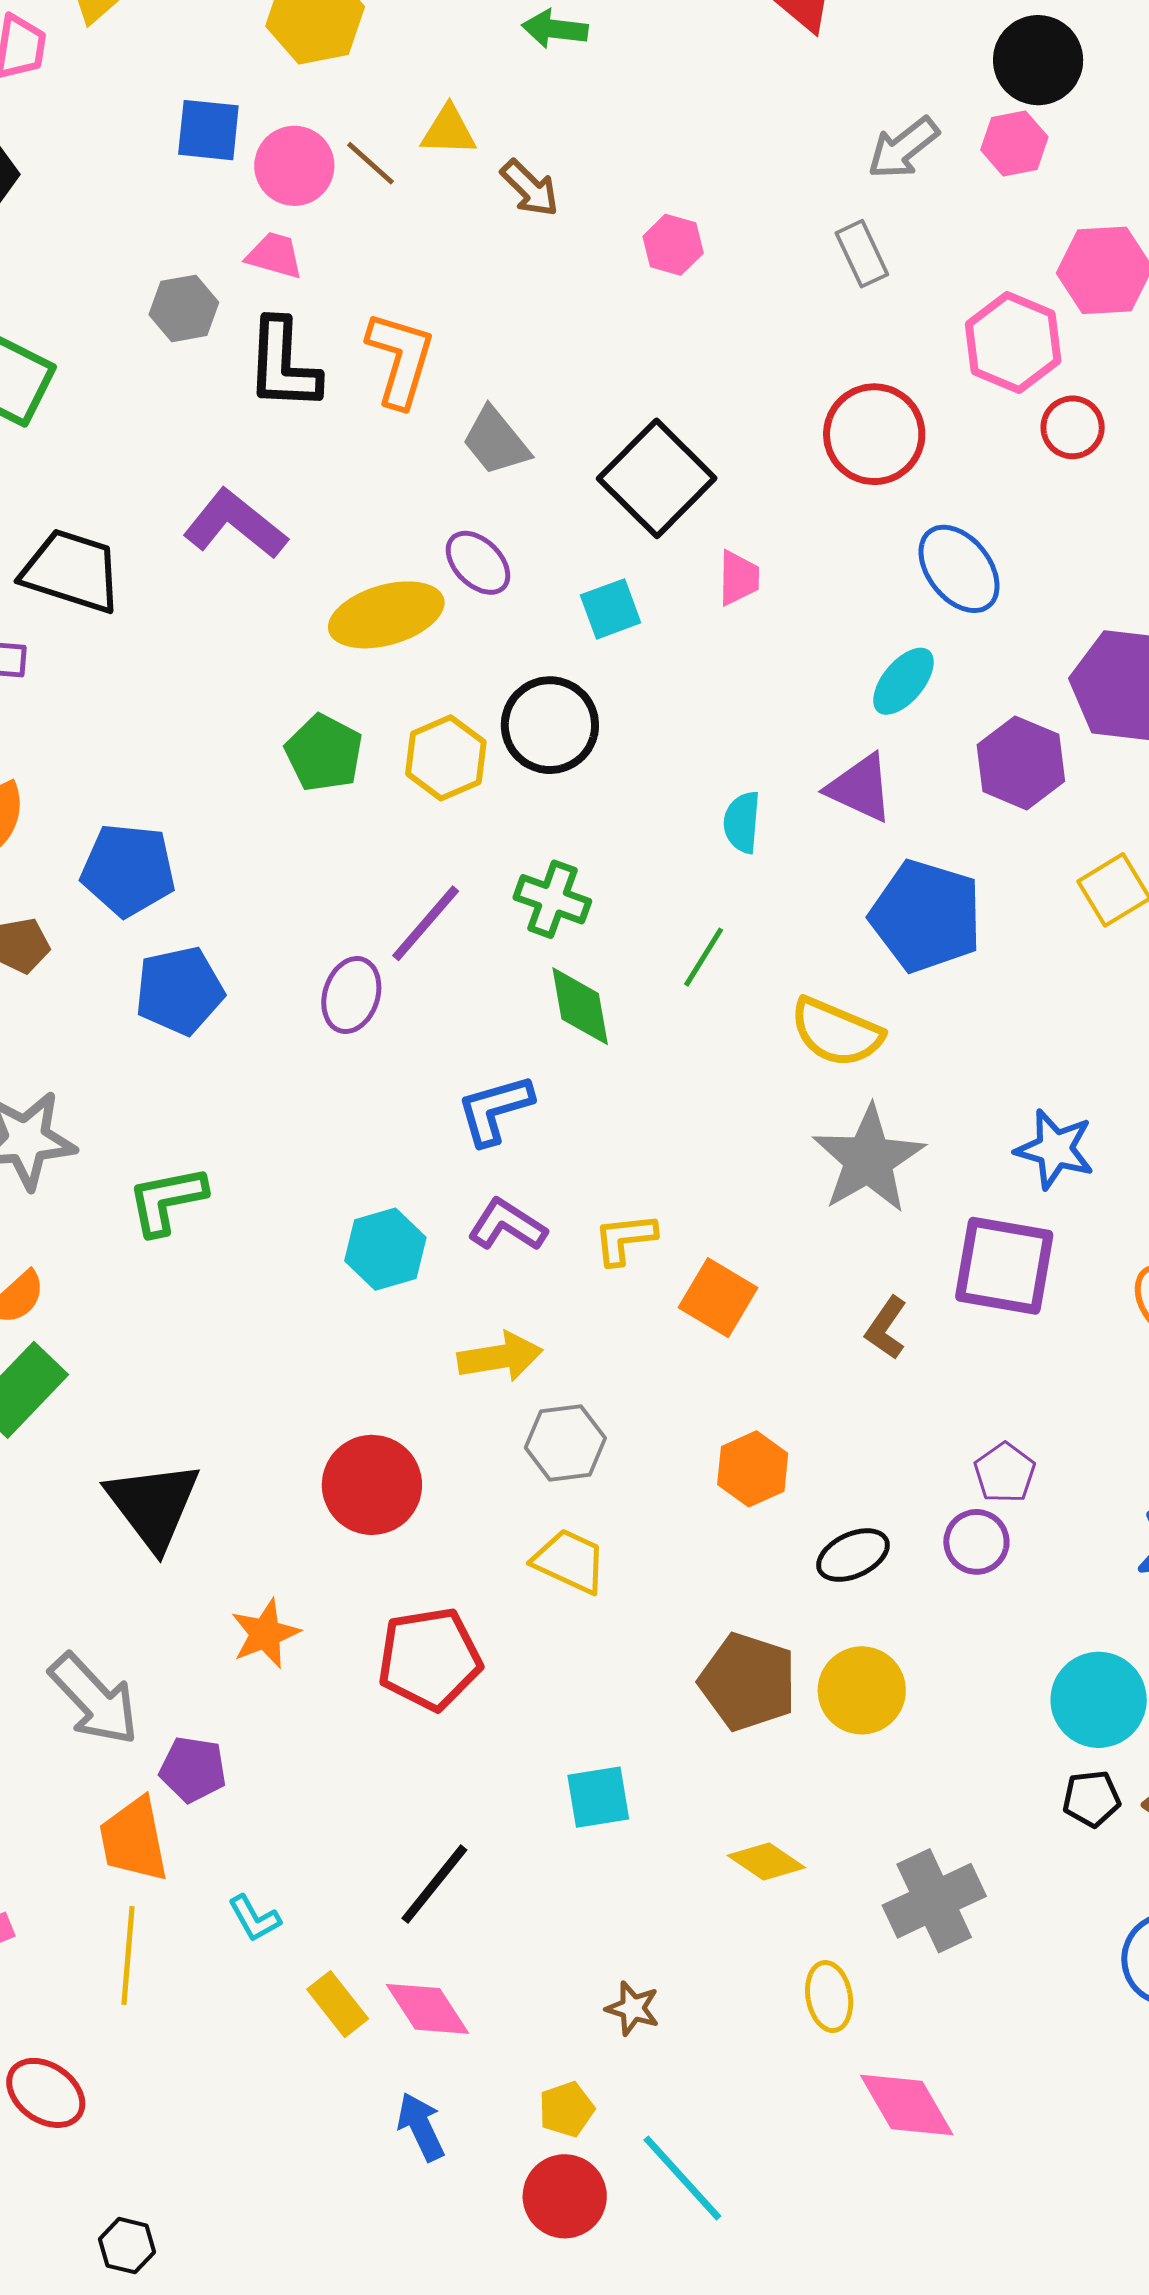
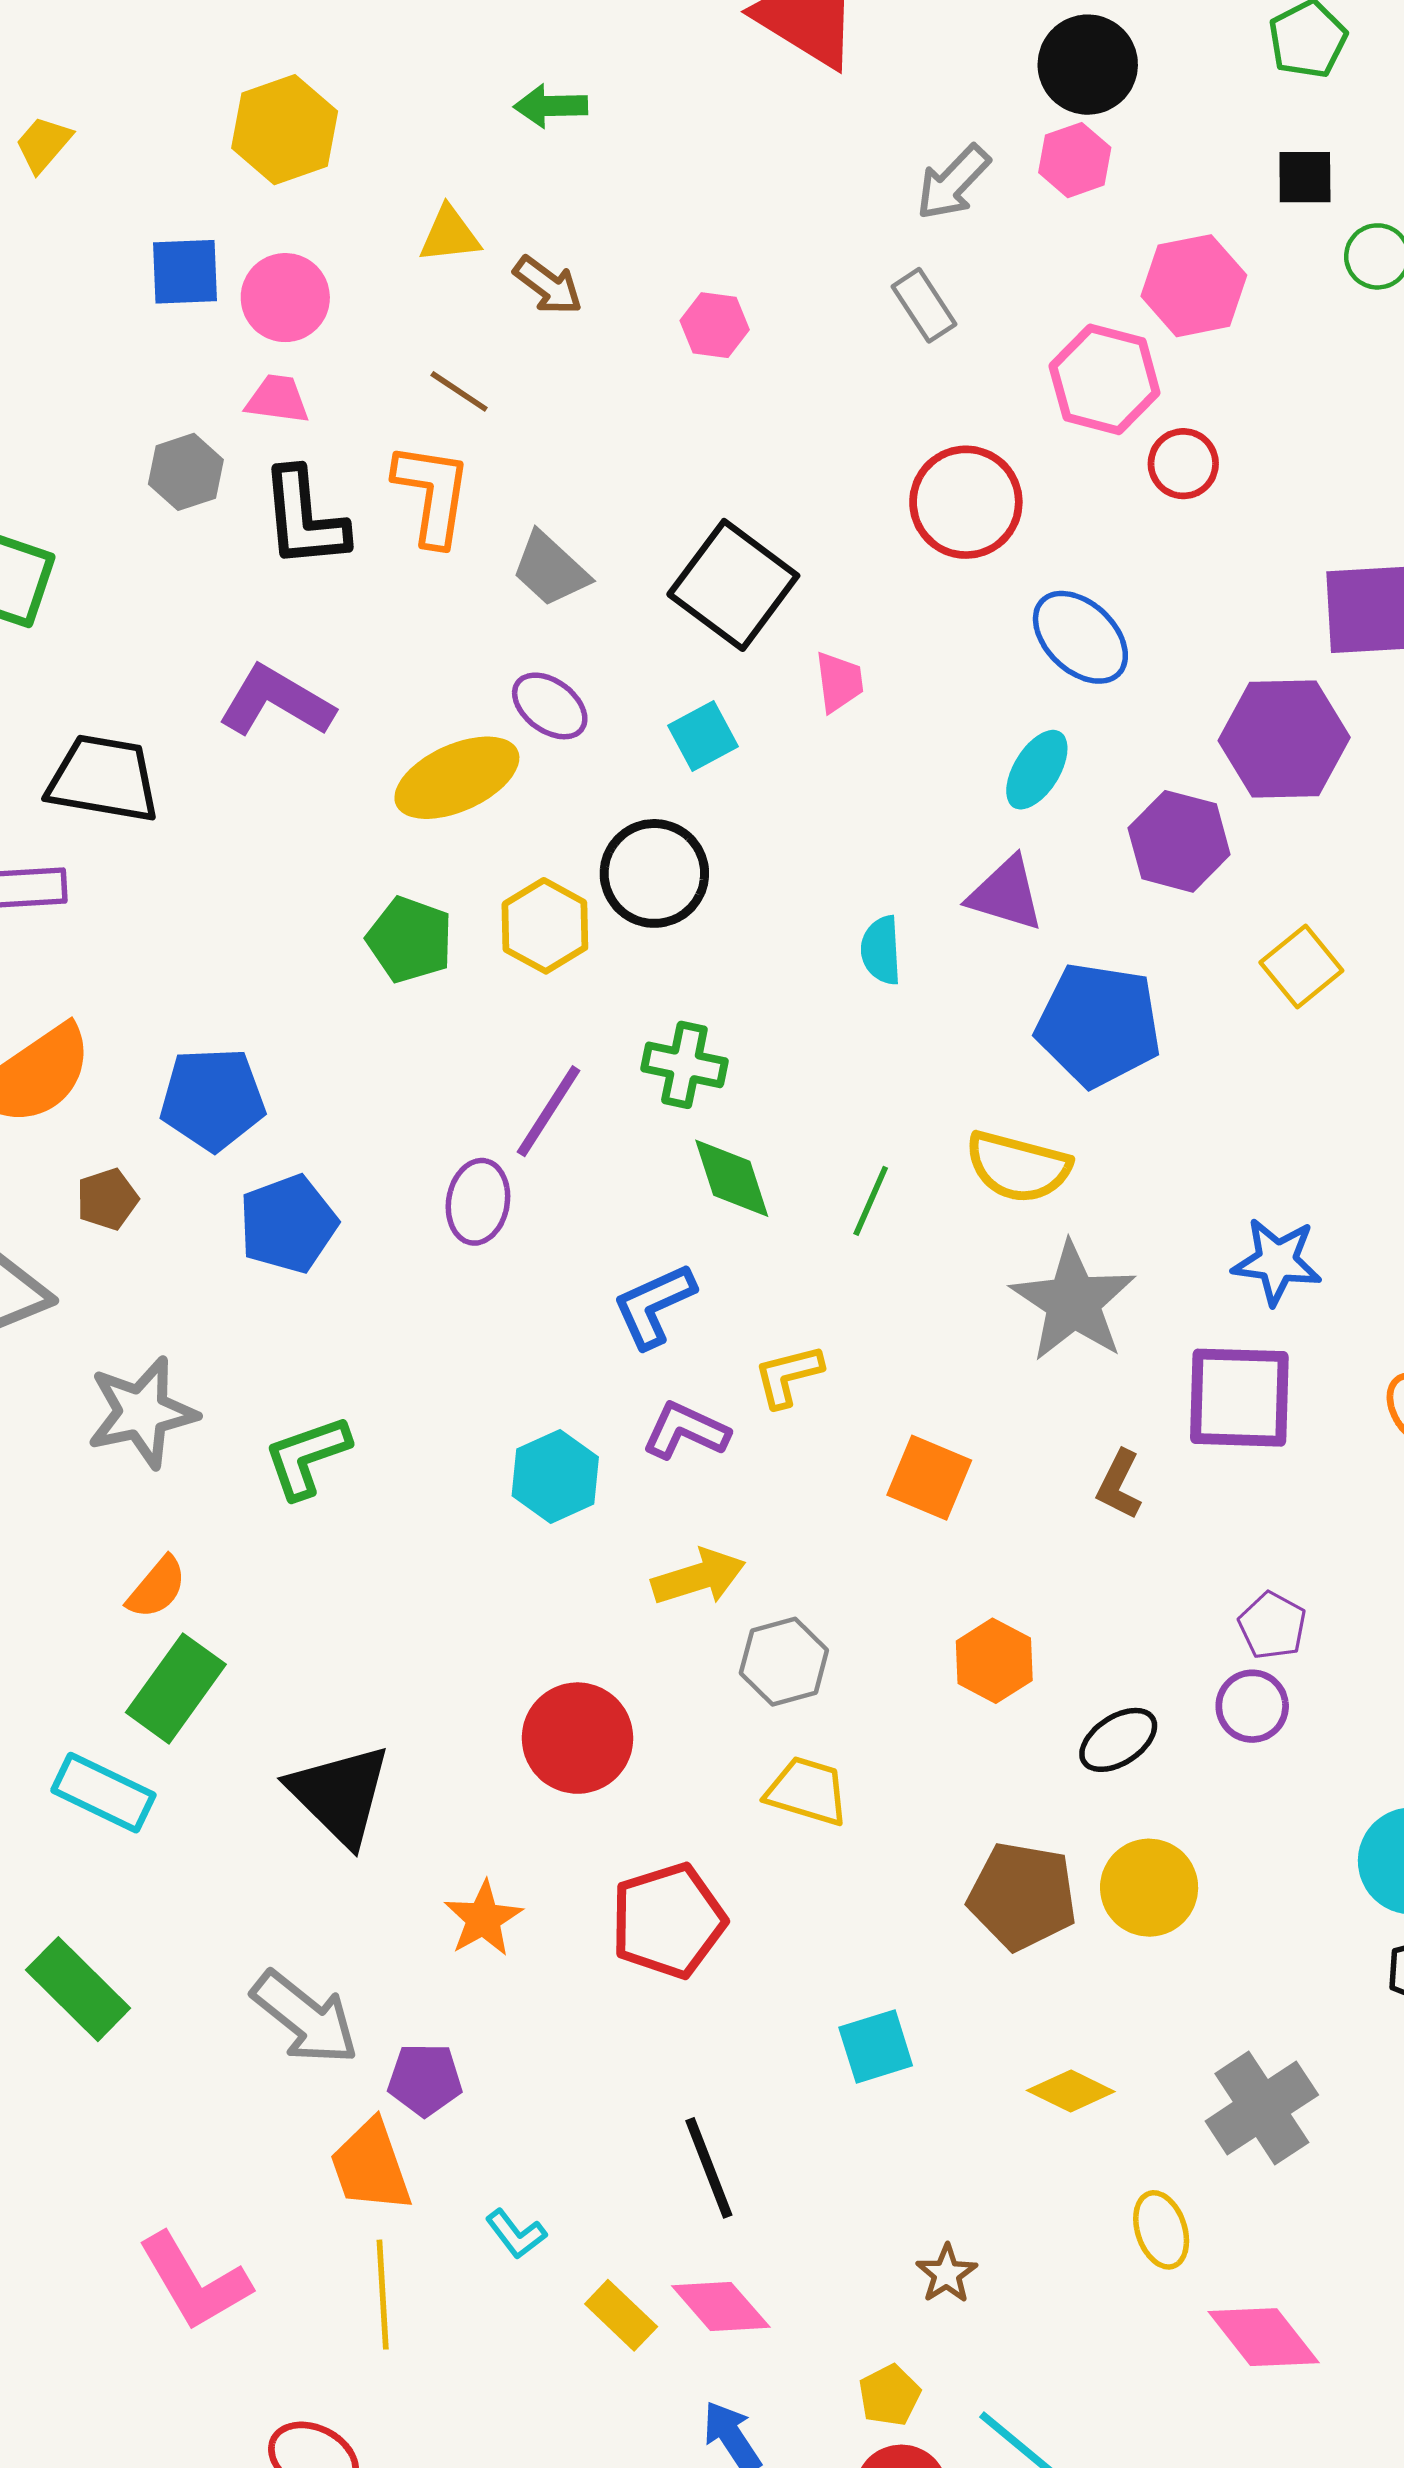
brown line: (370, 163) -> (459, 391), moved
green line: (704, 957) -> (871, 1201), moved
yellow L-shape: (625, 1239) -> (788, 1376), moved
black line: (434, 1884) -> (709, 2168), turned -52
brown star: (633, 2008) -> (947, 2274), turned 30

